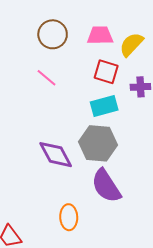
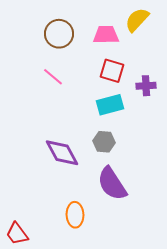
yellow semicircle: (131, 44) -> (137, 20), moved
gray hexagon: (98, 143) -> (104, 142), size x0.6

